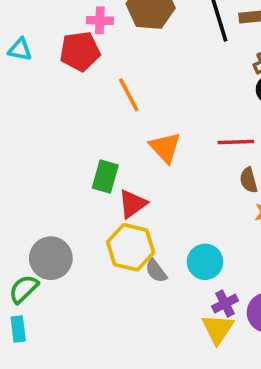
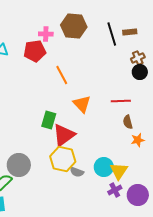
red triangle: (132, 204) -> (64, 135), size x1.4
gray semicircle: (156, 271) -> (77, 172), turned -32
yellow triangle: (218, 329) -> (119, 171), moved

